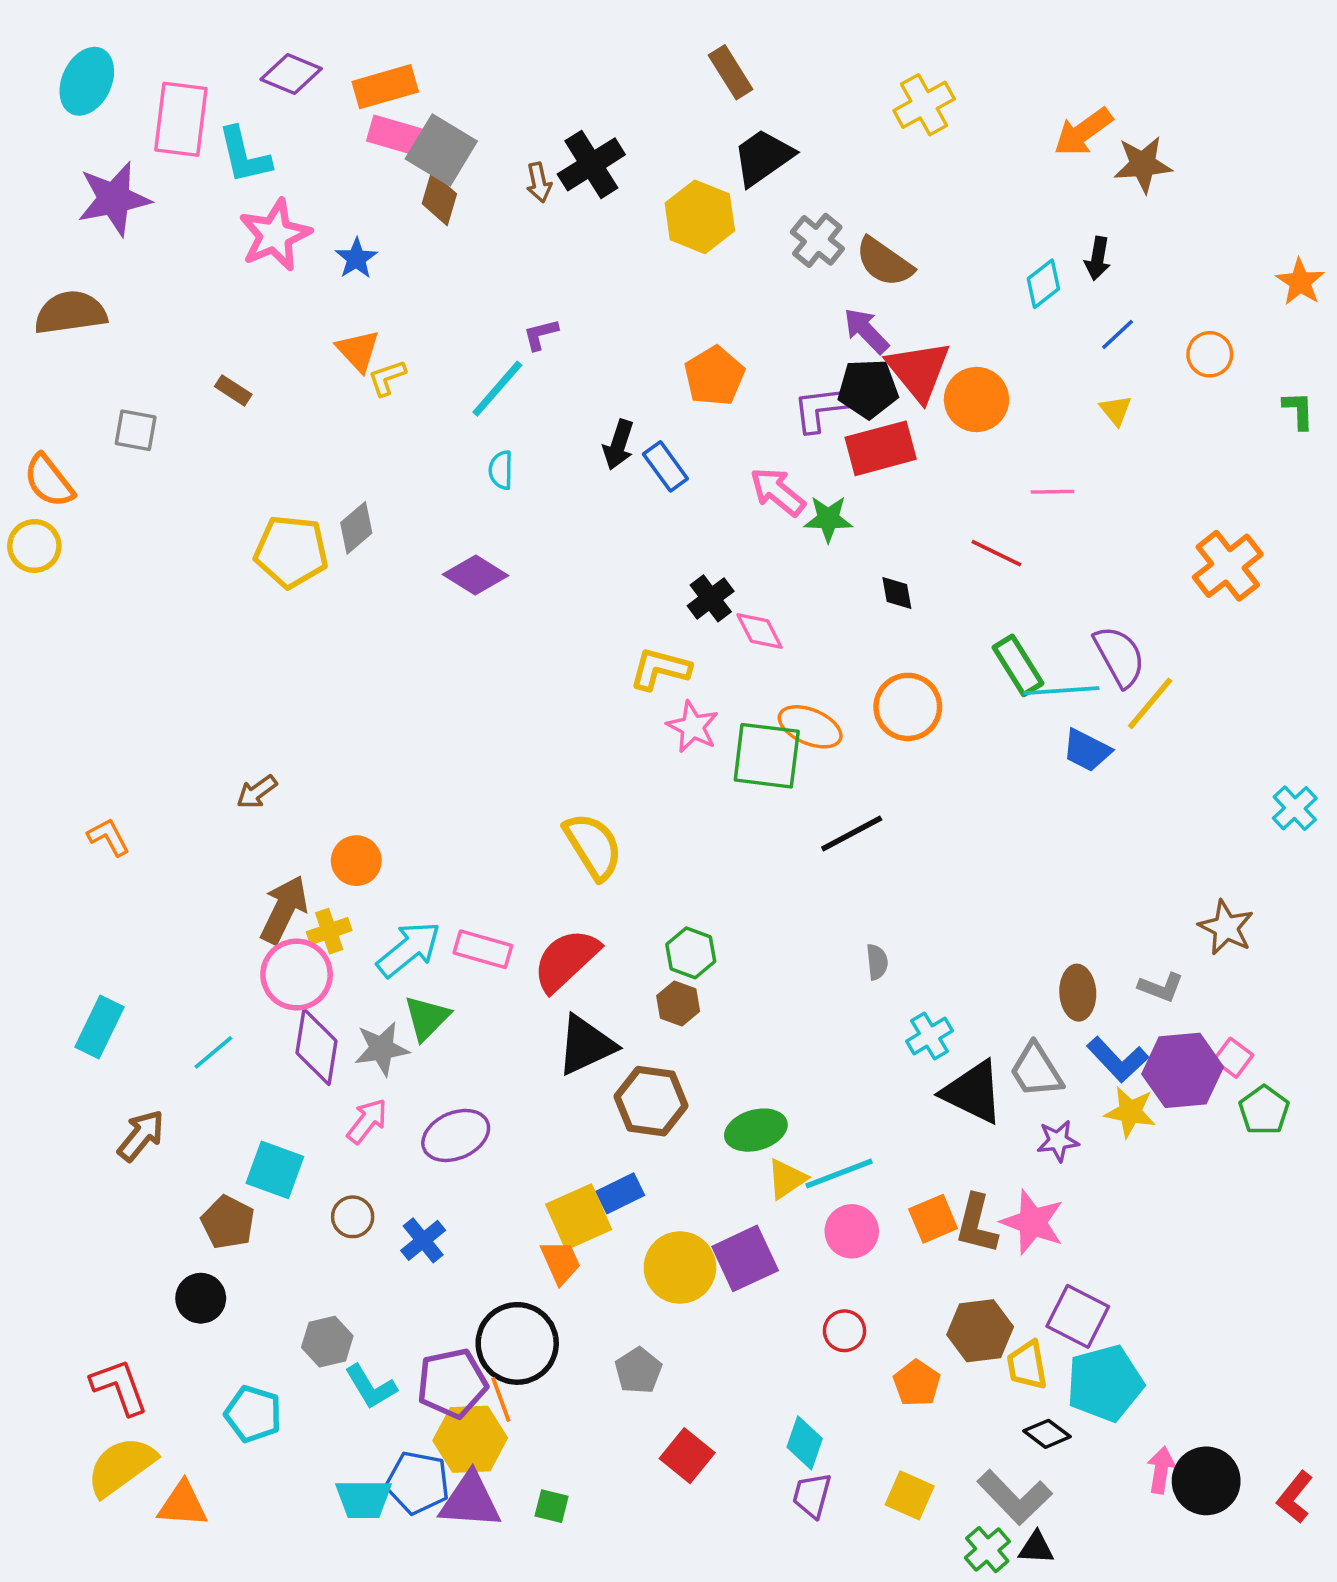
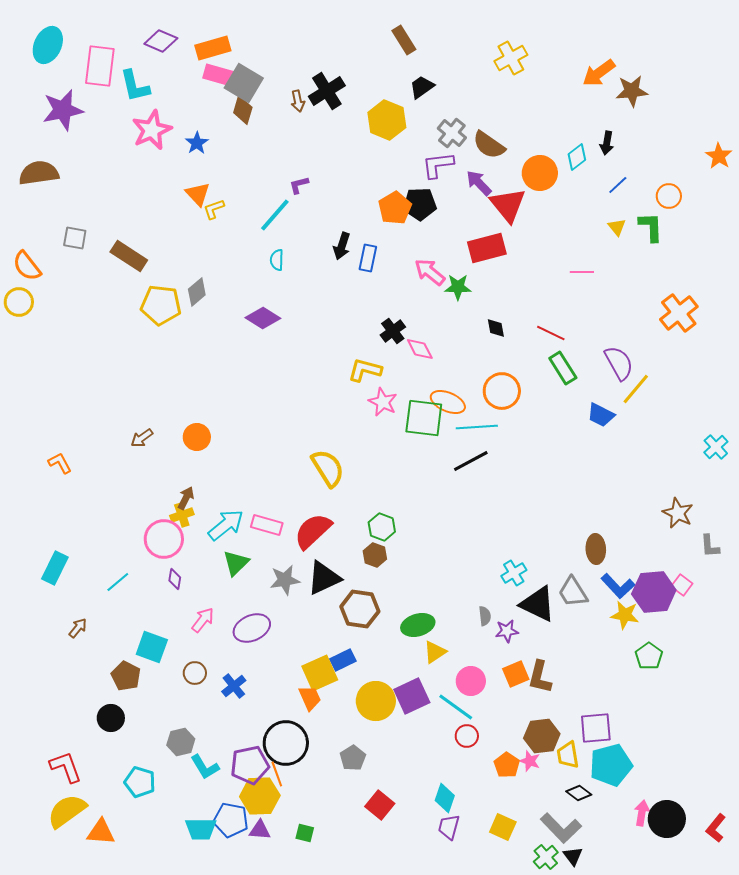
black trapezoid: (763, 157) -> (422, 87), size x0.7
black pentagon: (868, 389) -> (420, 204), moved
brown rectangle: (233, 390) -> (129, 256), moved, size x1.8
orange circle: (976, 400) -> (540, 173), moved
purple L-shape: (821, 409) -> (438, 165), moved
green L-shape: (1298, 410) -> (651, 227), moved, size x1.4
blue rectangle: (665, 466) -> (368, 258), turned 48
red line: (996, 553) -> (551, 333), moved
cyan line: (1061, 691) -> (477, 427), moved
orange circle: (356, 861) -> (197, 437), moved
brown arrow: (284, 909) -> (186, 498), moved, size x0.6
gray semicircle: (877, 962) -> (485, 616), moved
gray L-shape: (1161, 987) -> (710, 546), moved, turned 65
purple diamond: (316, 1047) -> (175, 579), size x0.5
gray star: (382, 1049) -> (285, 580), moved
green pentagon: (1264, 1110) -> (649, 656), moved
brown arrow: (141, 1135) -> (78, 628), size x0.7
purple star: (1058, 1141) -> (507, 631), moved
cyan line: (839, 1173) -> (456, 707), moved, turned 57
pink star: (1033, 1222) -> (530, 761), moved, size x0.6
purple square: (1078, 1316) -> (596, 728), turned -32
purple triangle: (470, 1501) -> (260, 830), size x0.6
black triangle: (1036, 1548) -> (573, 856), turned 50

